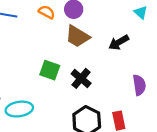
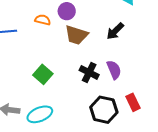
green square: (50, 70) -> (43, 74), moved, turned 36
purple semicircle: (139, 85) -> (114, 70), moved

